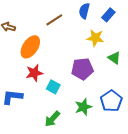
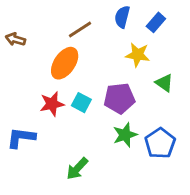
orange ellipse: (30, 47) -> (65, 63), moved
cyan square: (53, 87) -> (81, 103), moved
green star: (83, 107) -> (125, 135), moved

